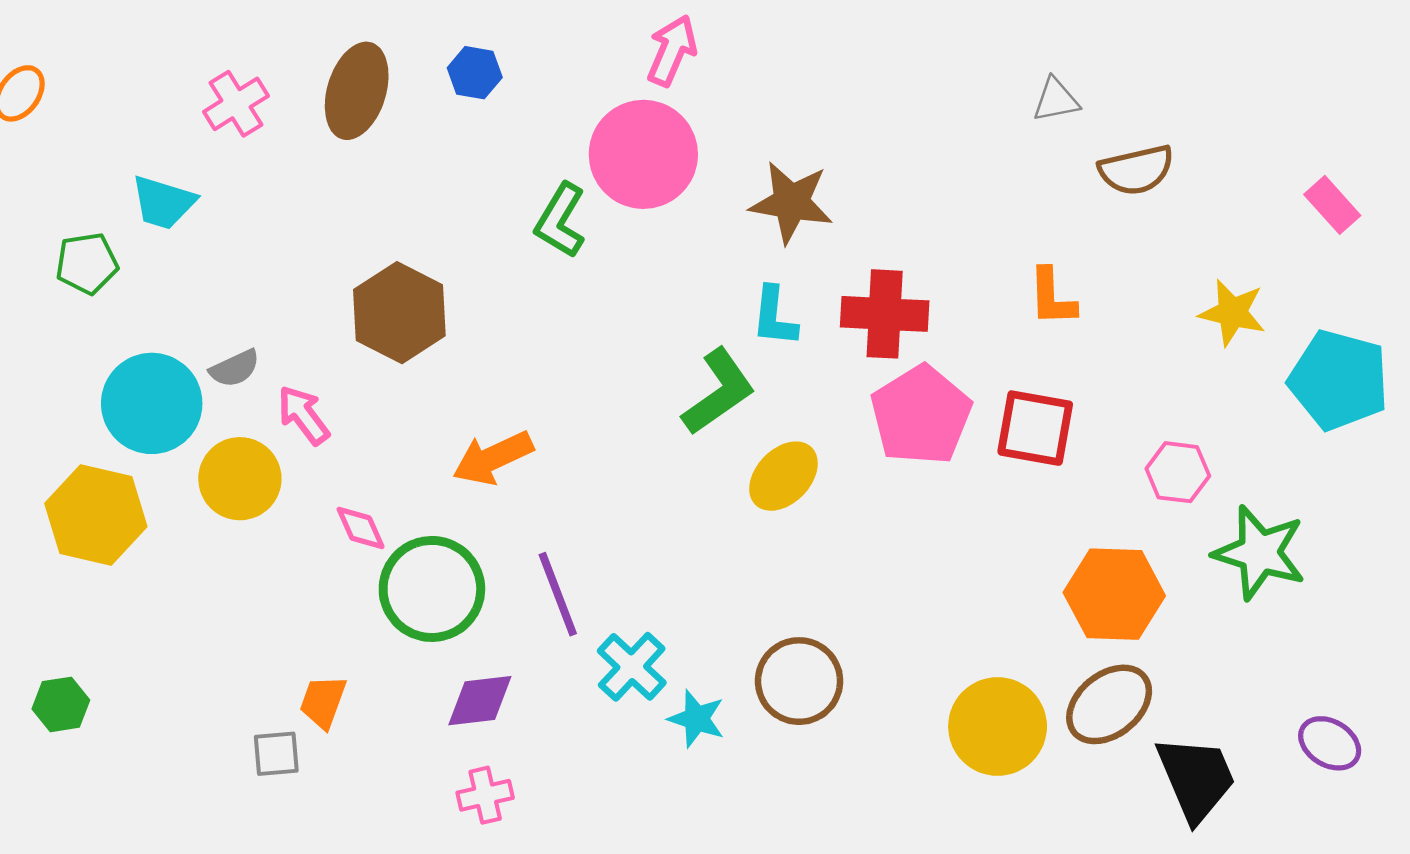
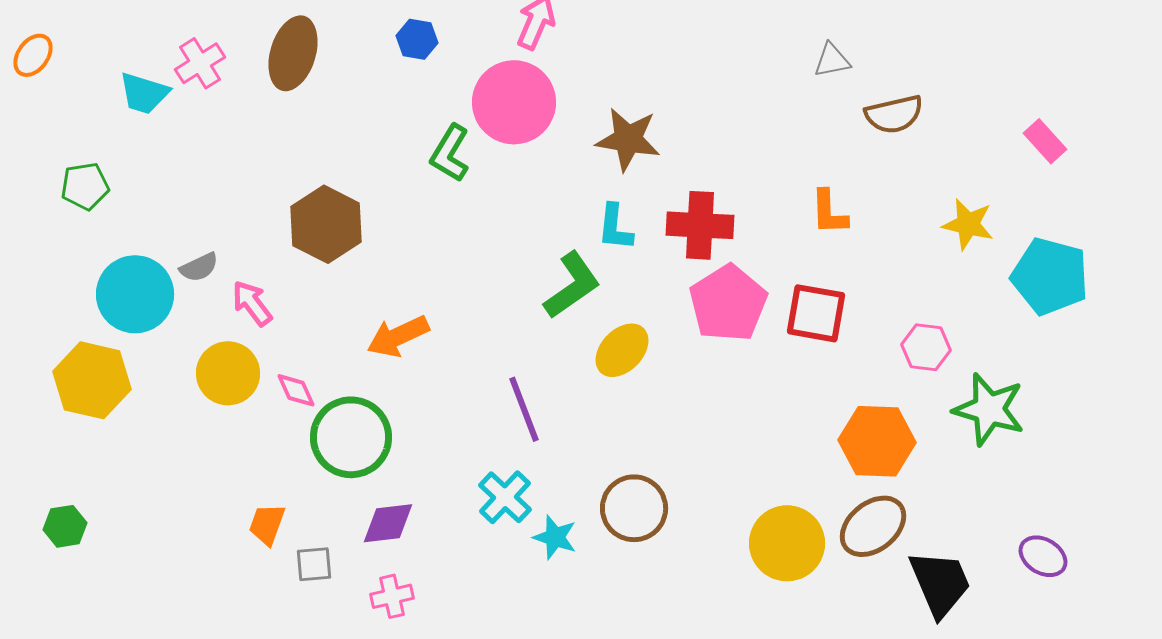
blue hexagon: (475, 73) -> (417, 39), moved
cyan trapezoid: (163, 202) -> (144, 93), moved
yellow circle: (240, 479) -> (228, 373), moved
purple line: (558, 594) -> (524, 409), moved
gray square: (276, 754) -> (314, 564), moved

